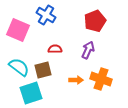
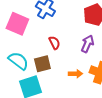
red semicircle: (55, 49) -> (54, 43), turned 64

